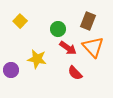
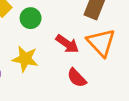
green circle: (58, 29) -> (31, 18), moved

